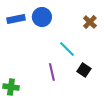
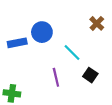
blue circle: (42, 17) -> (42, 32), moved
blue rectangle: (16, 19) -> (17, 43), moved

